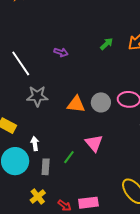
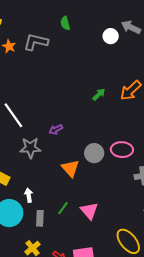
purple arrow: (61, 52) -> (56, 129), moved, turned 136
orange triangle: (76, 104) -> (70, 168), moved, turned 42
pink triangle: (94, 143) -> (89, 211), moved

